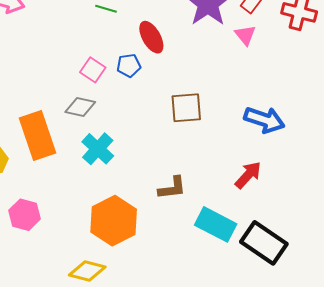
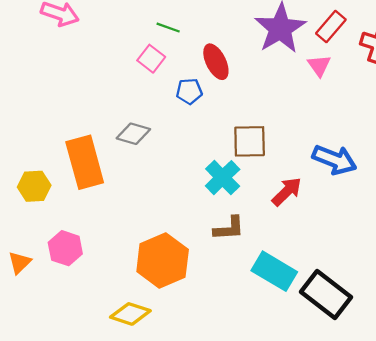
pink square: (93, 70) -> (151, 59), moved
cyan cross: (98, 149) -> (223, 178), moved
red arrow: (248, 175) -> (287, 192), moved

